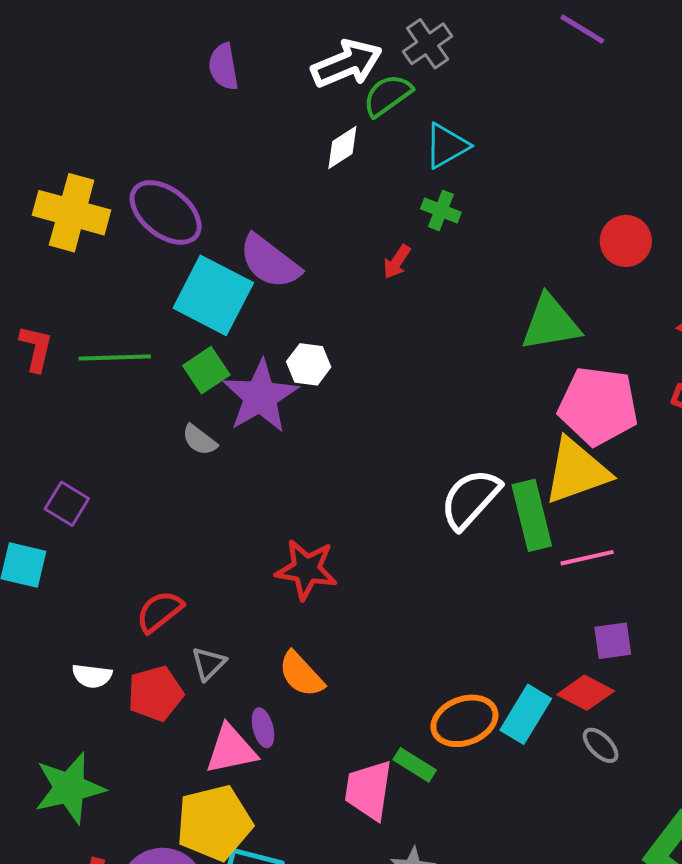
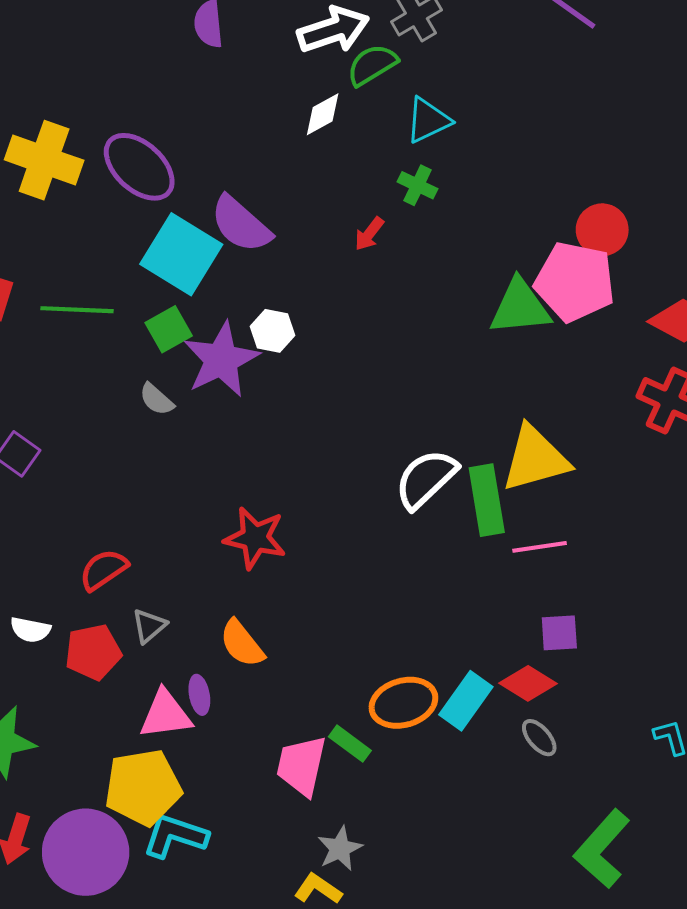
pink pentagon: (598, 406) -> (575, 282), moved

